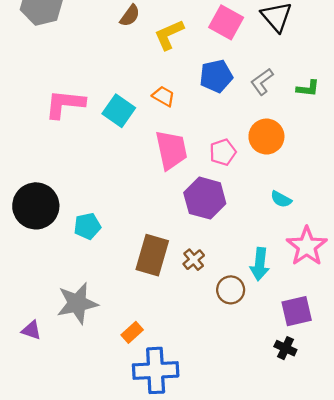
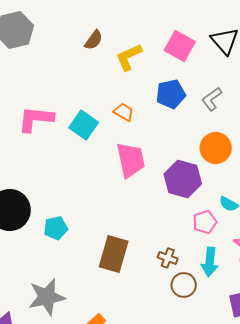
pink pentagon: (223, 152) -> (205, 222), moved
purple hexagon: (205, 198) -> (183, 179), moved
brown cross: (194, 260) -> (168, 258), moved, turned -30

